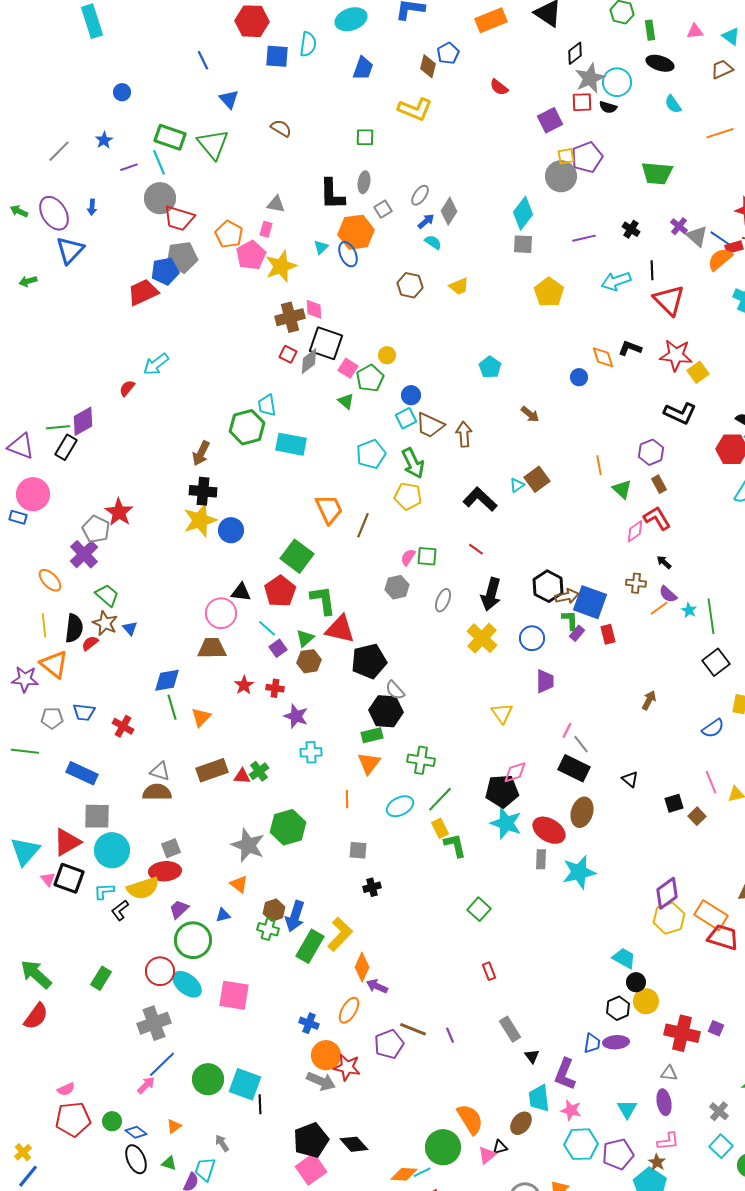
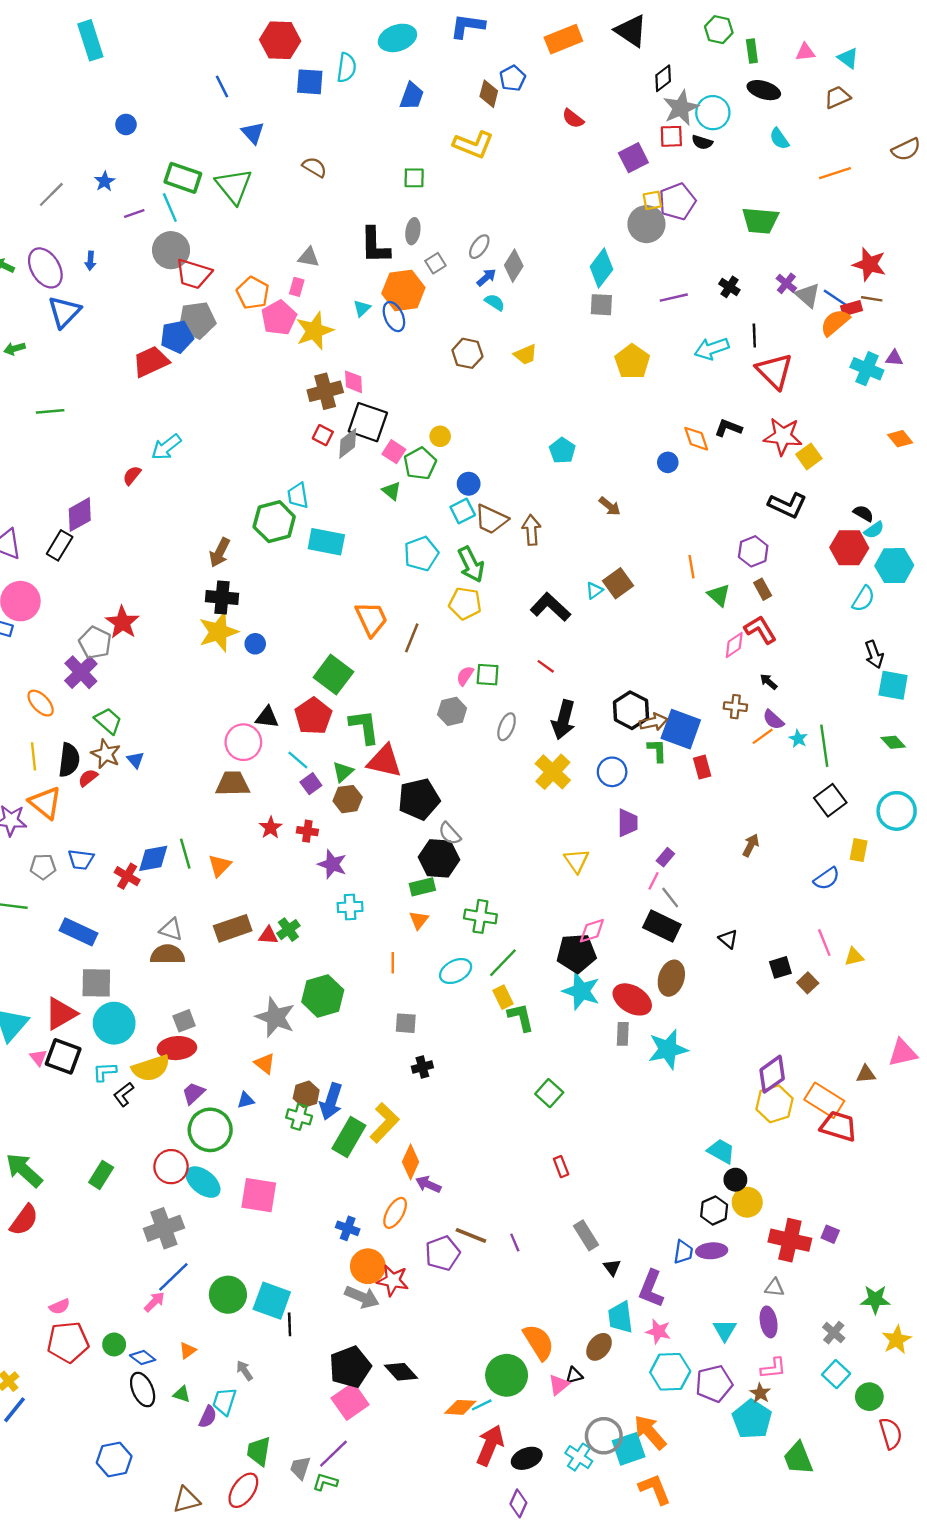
green line: (58, 427) -> (50, 411), moved
blue circle: (231, 530) -> (255, 644), size x0.7
purple rectangle: (577, 633) -> (665, 857), moved
blue diamond: (167, 680) -> (153, 858), moved
orange triangle: (369, 763) -> (419, 920), size x0.7

